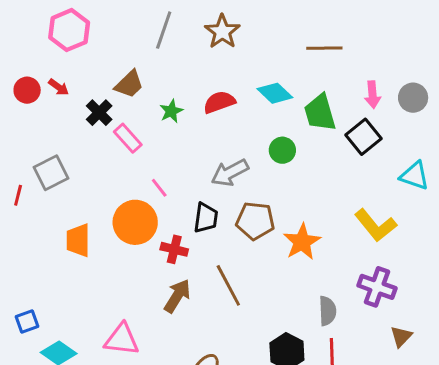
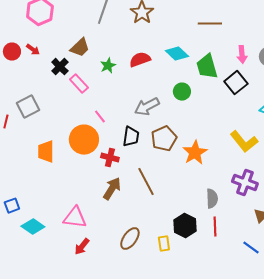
brown pentagon: (255, 221) -> (164, 139), turned -30

